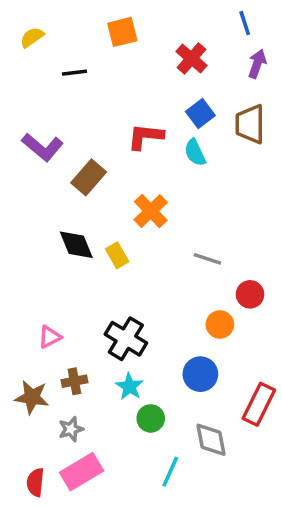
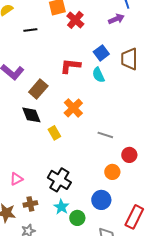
red cross: (191, 59) -> (75, 20), moved
purple arrow: (257, 64) -> (116, 19), moved, turned 49
black diamond: (76, 245) -> (31, 115), moved
green circle: (151, 418) -> (77, 218), moved

